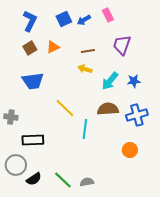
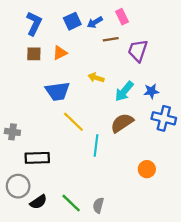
brown square: (30, 48) -> (34, 54), turned 32
brown line: (88, 51) -> (111, 39), moved
blue trapezoid: (33, 81) -> (58, 91), moved
brown semicircle: (108, 109) -> (122, 123), turned -30
blue cross: (137, 115) -> (164, 118), moved, turned 30
gray semicircle: (87, 182) -> (98, 205), turned -64

